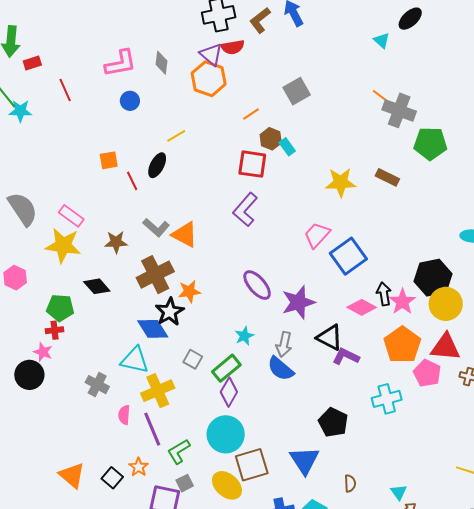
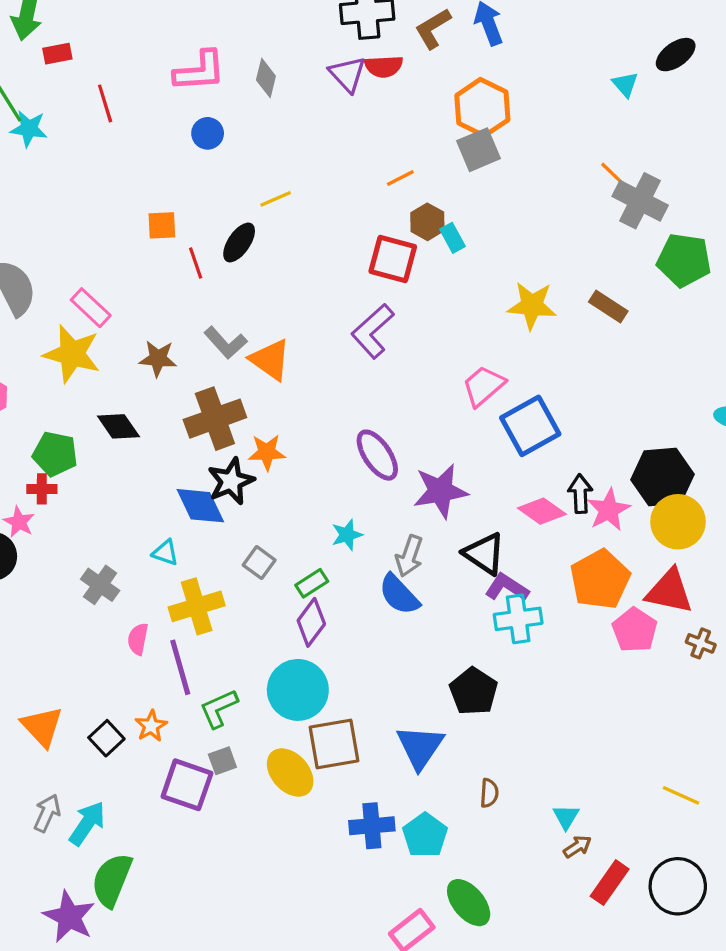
orange hexagon: (209, 79) -> (482, 108), moved
cyan triangle: (135, 360) -> (165, 553), size x0.6
green rectangle: (226, 368) -> (312, 583), size x0.7
cyan cross: (387, 399) -> (518, 619), moved

